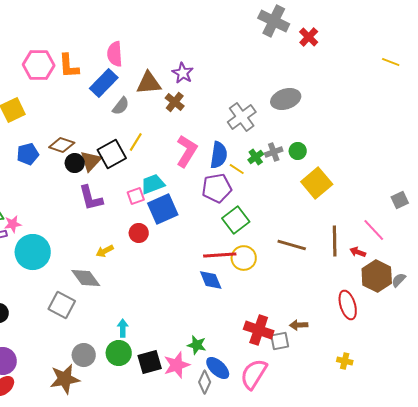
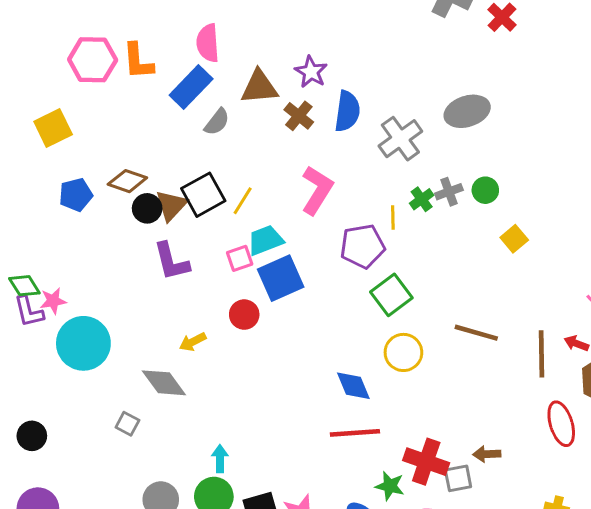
yellow line: (136, 142) -> (243, 201), moved
blue semicircle: (219, 155) -> (347, 111), moved
yellow line: (237, 169) -> (393, 217), turned 56
yellow square: (317, 183) -> (514, 239), size x0.6
brown line: (335, 241) -> (541, 354), moved
red line: (220, 255) -> (355, 433), moved
gray square: (62, 305) -> (127, 424), size x0.6
green star: (197, 345) -> (390, 486), moved

